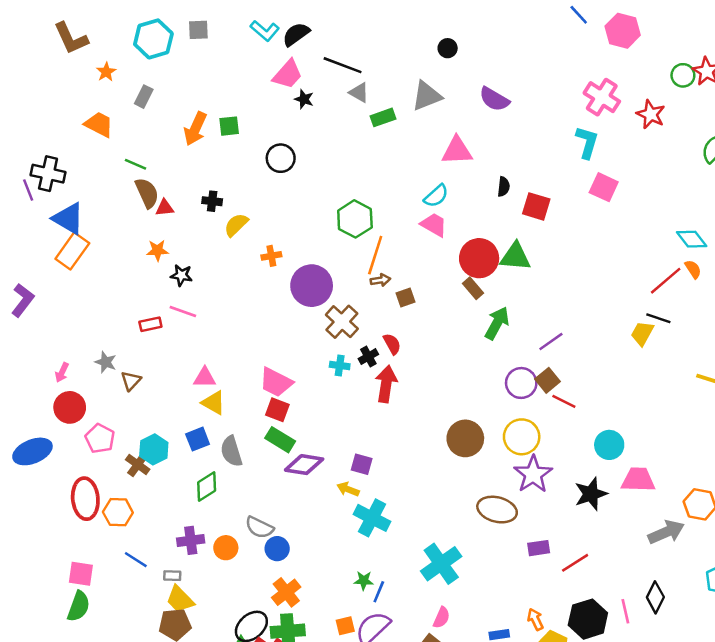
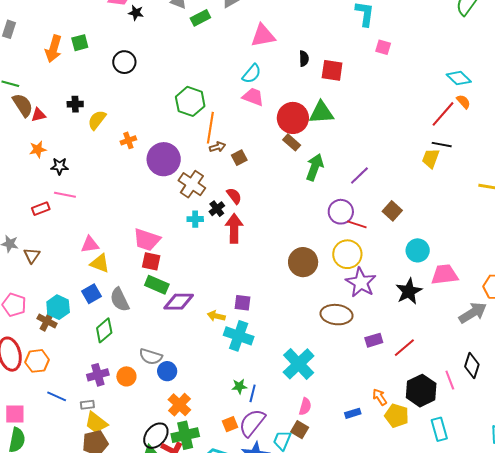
pink square: (604, 187) -> (383, 47), size x0.7
brown square: (547, 380) -> (392, 211), moved
red line: (564, 401) -> (357, 224), moved
purple square: (362, 464) -> (243, 303), moved

